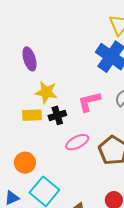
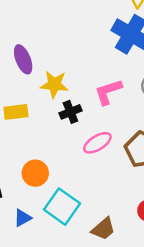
purple ellipse: (29, 59) -> (23, 59), moved
yellow rectangle: (32, 115) -> (16, 112), moved

